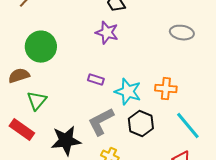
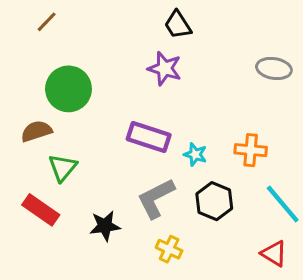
purple rectangle: (96, 80) -> (149, 137), size x1.8
cyan star: (128, 92) -> (195, 154), size x0.6
black star: (66, 141) -> (105, 226), size x0.7

